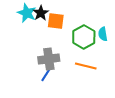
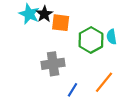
orange line: (86, 66) -> (104, 82), moved, turned -65
blue line: (46, 75) -> (73, 90), moved

